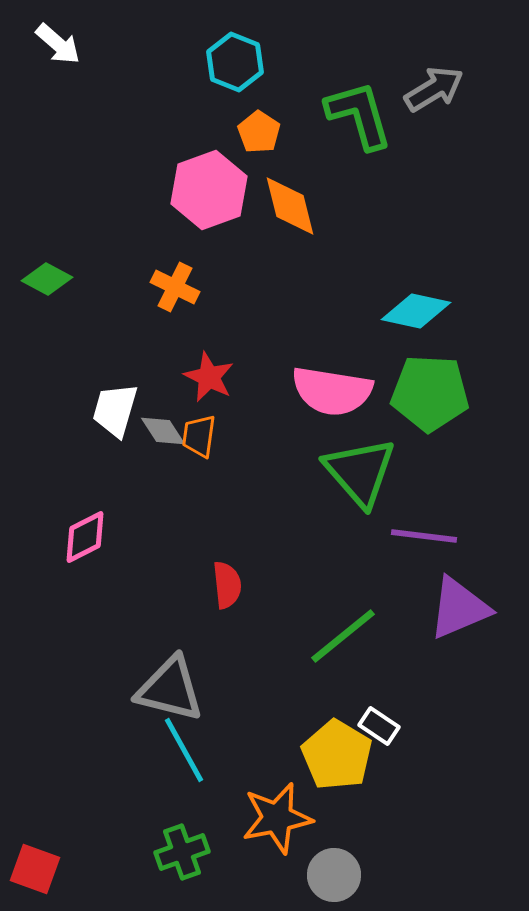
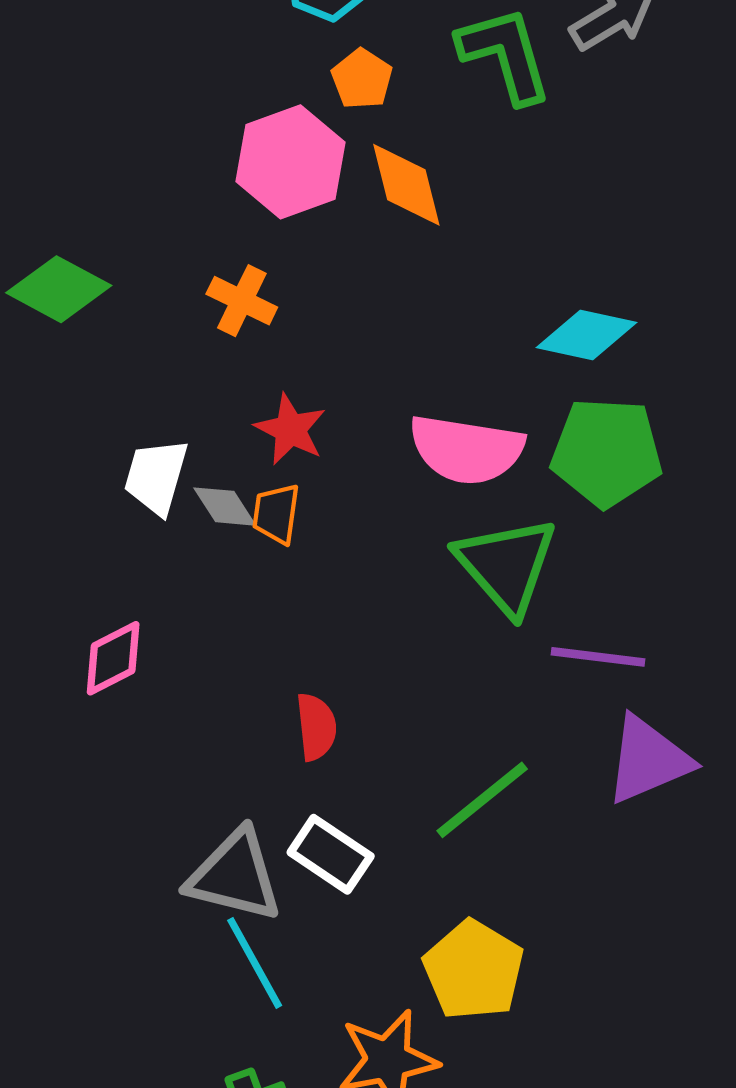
green diamond: (47, 279) -> (59, 289), size x1.4
white rectangle: (379, 726) -> (331, 854), moved, size x1.4

